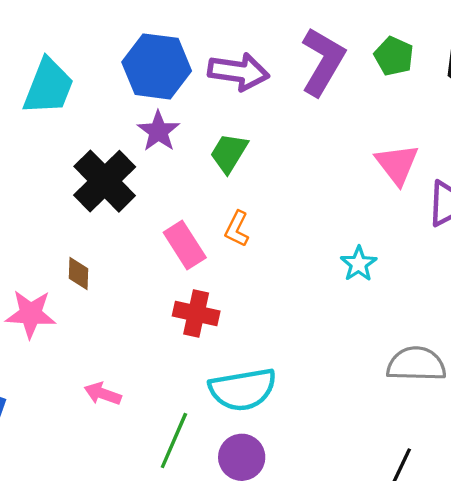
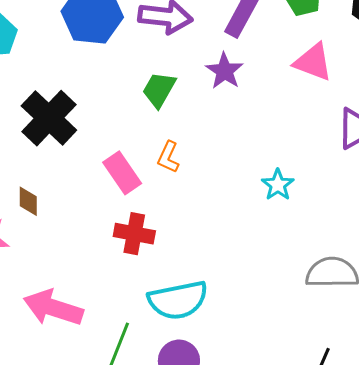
purple star: (158, 131) -> (225, 71), moved
pink triangle: (397, 164) -> (313, 62), moved, turned -30
pink arrow: (103, 394) -> (53, 308), size x1.8

